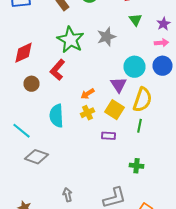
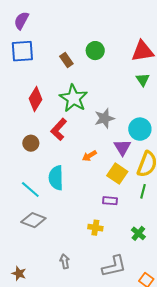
gray star: (106, 37) -> (104, 118), moved
red diamond: (24, 53) -> (36, 99), moved, turned -35
yellow cross: (88, 113) -> (95, 228), moved, turned 32
cyan line: (22, 131) -> (30, 190), moved
green cross: (136, 166) -> (138, 233), turned 32

